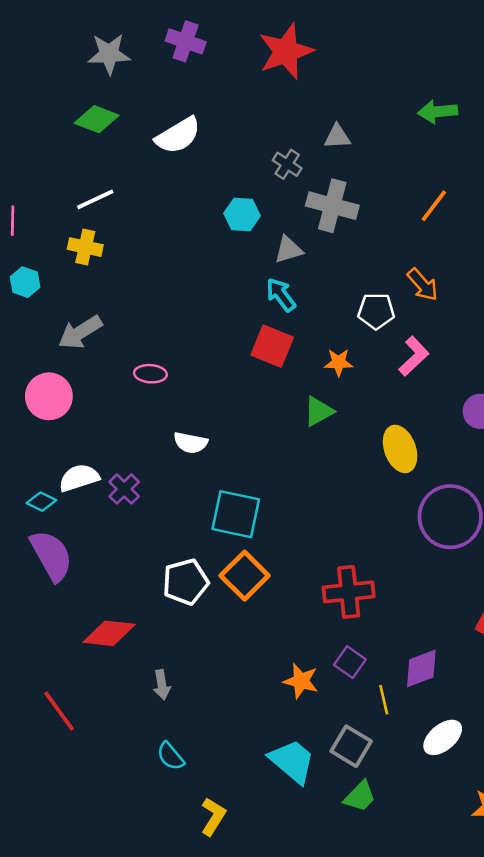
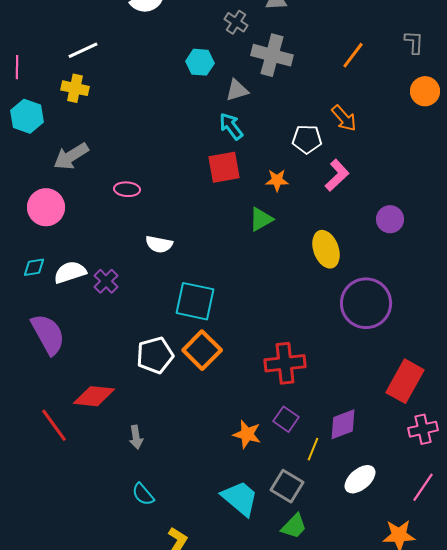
cyan hexagon: (25, 282) -> (27, 116), size x1.4
red square: (272, 346) -> (224, 167), turned -32
cyan diamond: (41, 502) -> (34, 267), moved, turned -35
yellow line: (384, 700) -> (313, 449), turned 35
red line: (59, 711) -> (54, 425), moved

